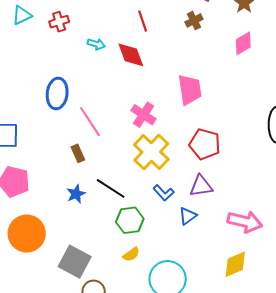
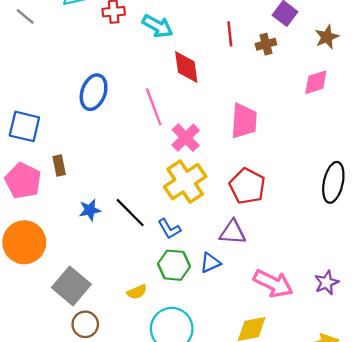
red line: (143, 21) -> (230, 34), moved
cyan arrow: (96, 44) -> (158, 26), moved, size x1.5
pink line: (90, 122) -> (154, 107), moved
brown rectangle: (78, 153) -> (59, 166), moved
blue L-shape: (164, 193) -> (169, 229), moved
green hexagon: (130, 220) -> (174, 265), moved

